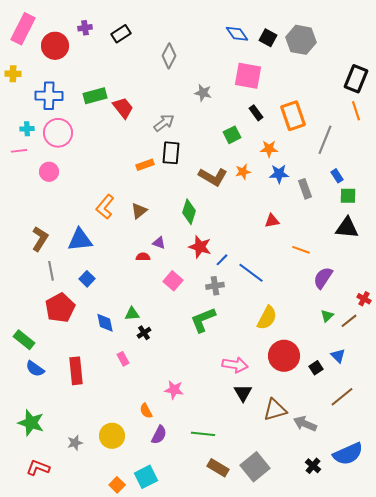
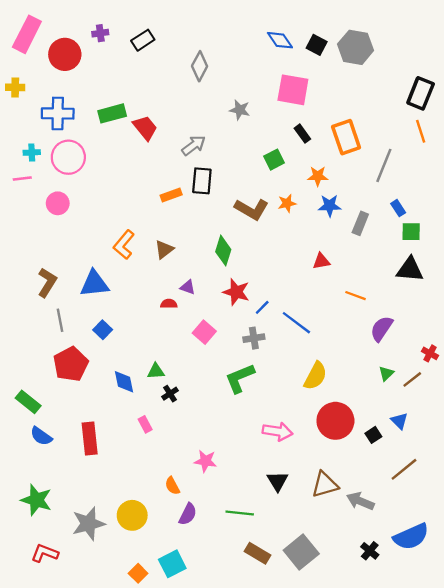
gray rectangle: (305, 189) -> (360, 223), turned 42
black triangle: (243, 393) -> (278, 481), moved
gray star: (75, 443) -> (88, 524), size x1.8

